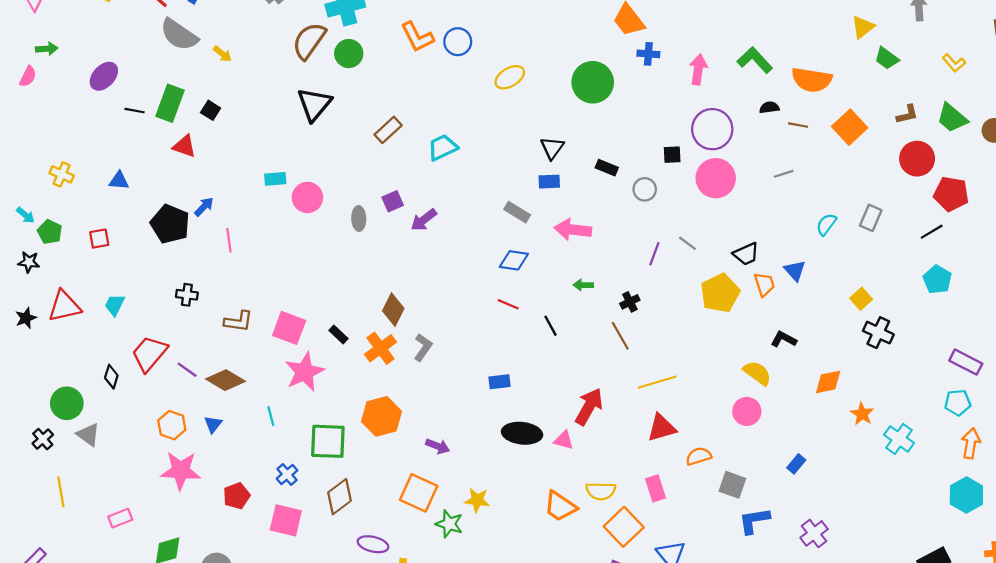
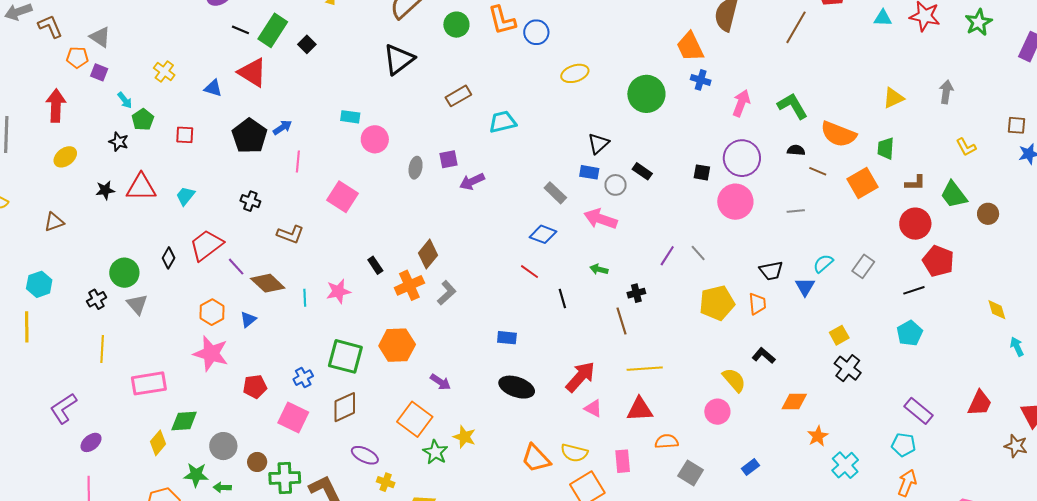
green circle: (349, 54) -> (456, 25), moved
green trapezoid: (887, 58) -> (886, 148), moved, turned 45
red triangle: (184, 146) -> (252, 73), moved, size x1.4
gray circle: (645, 189) -> (616, 185), moved
black trapezoid: (746, 254) -> (771, 271), moved
blue triangle: (795, 271) -> (805, 287), moved
pink square: (289, 328) -> (343, 197), moved
pink star: (305, 372) -> (338, 291), size x0.7
cyan line: (271, 416) -> (305, 298), moved
pink triangle: (564, 440) -> (593, 408), moved
pink rectangle: (120, 518) -> (149, 383), size x1.6

